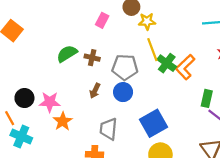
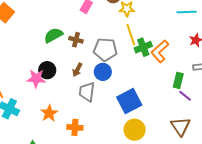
green cross: (167, 63) -> (143, 47), turned 30
black circle: (24, 98) -> (47, 70), moved
orange star: (63, 121) -> (49, 113), moved
gray trapezoid: (109, 129) -> (87, 92), moved

